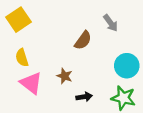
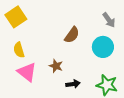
gray arrow: (111, 23) -> (109, 20), moved
cyan circle: (127, 66) -> (103, 47), moved

